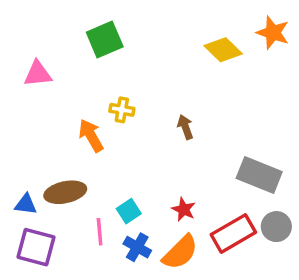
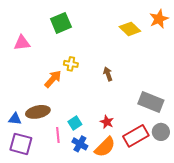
orange star: (273, 33) -> (159, 19), turned 30
orange arrow: (91, 136) -> (53, 79), turned 72

